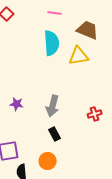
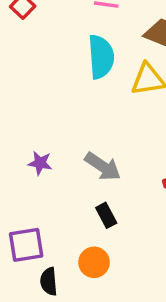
gray arrow: (53, 106) -> (103, 167), turned -70

